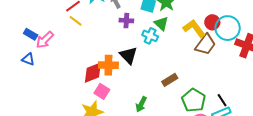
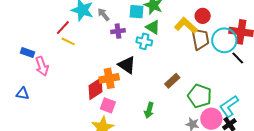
cyan circle: (228, 28) -> (224, 40), moved
blue rectangle: (31, 34) -> (28, 52), moved
pink arrow: (45, 40) -> (42, 66), turned -54
brown trapezoid: (205, 44) -> (200, 39), turned -35
blue triangle: (28, 59) -> (23, 94), moved
black line: (222, 100) -> (238, 58), moved

